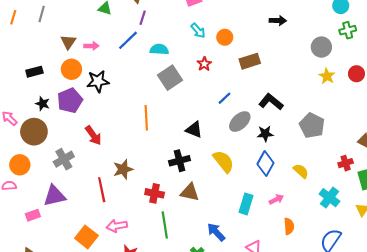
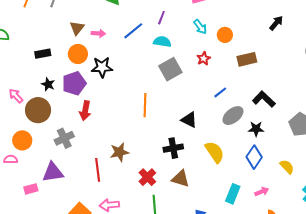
purple line: (143, 18) -> (161, 18), moved
black arrow: (278, 21) -> (276, 23), turned -56
red arrow: (93, 135) -> (85, 111), moved, turned 42
red cross: (155, 193) -> (147, 177), turned 30

